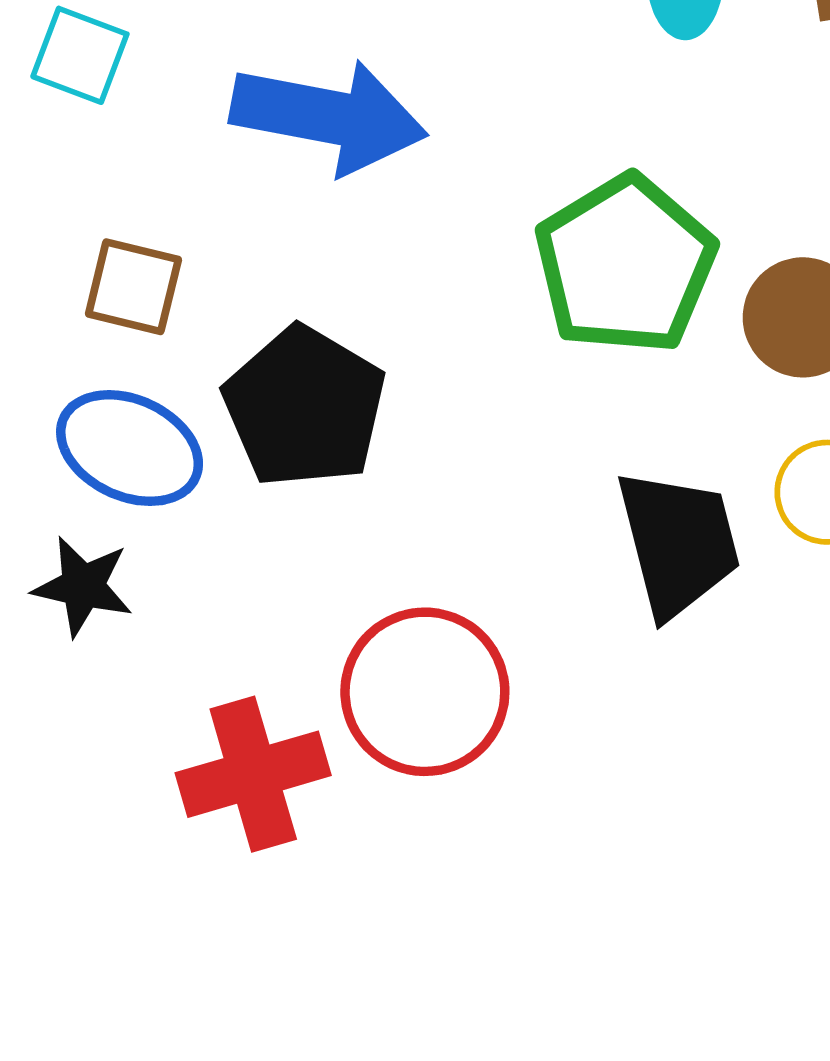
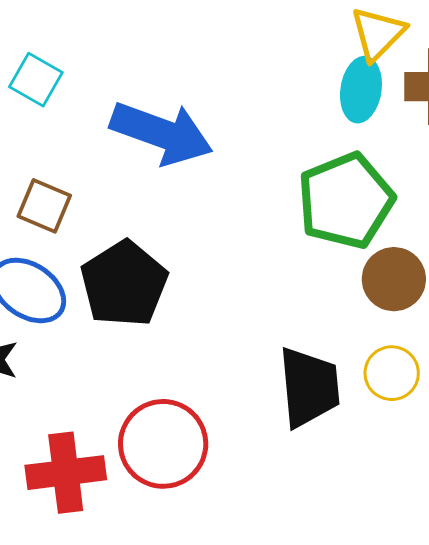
green pentagon: (625, 265) -> (346, 201), moved

